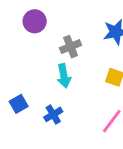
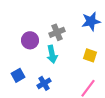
purple circle: (35, 21) -> (30, 40), moved

